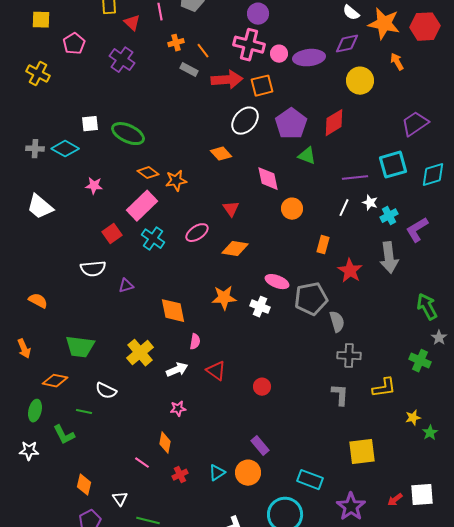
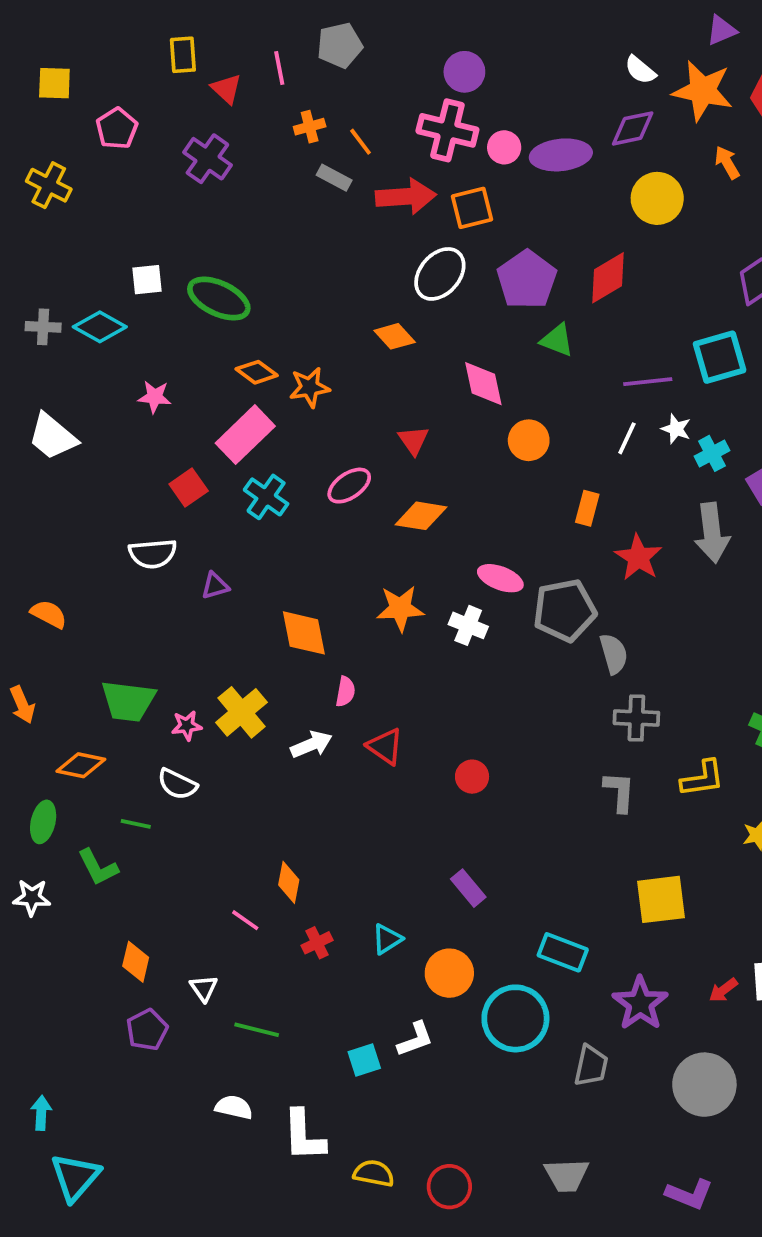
pink star: (178, 409) -> (187, 726), moved
orange circle: (248, 473) -> (449, 973), moved

